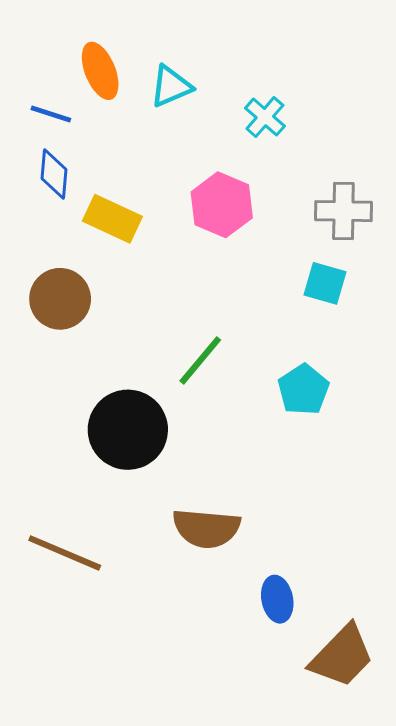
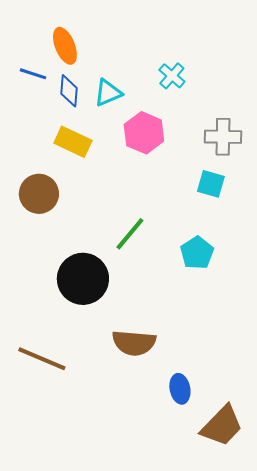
cyan triangle: (171, 86) -> (108, 93), moved
blue diamond: (54, 174) -> (69, 91), moved

